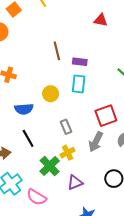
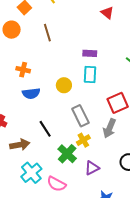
red triangle: (101, 20) -> (107, 13), turned 32
brown line: (57, 51) -> (47, 33), moved
blue semicircle: (24, 109) -> (31, 93), moved
gray rectangle: (66, 127) -> (80, 116), size x1.5

